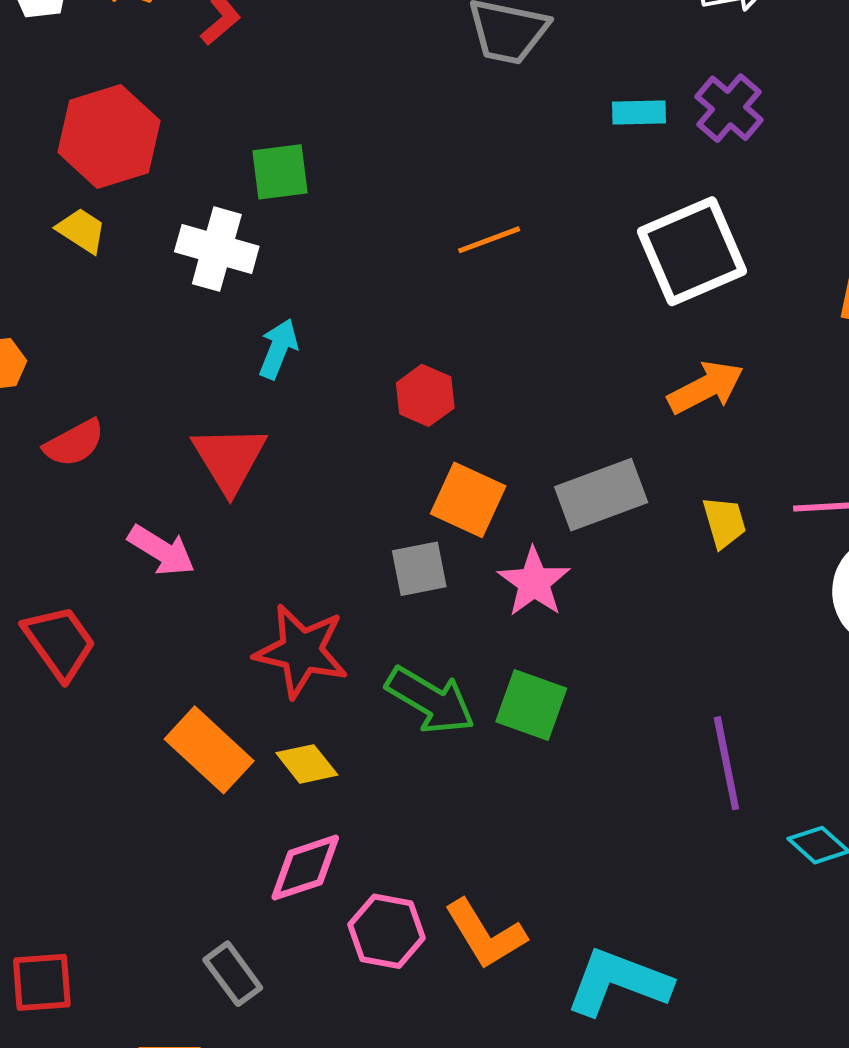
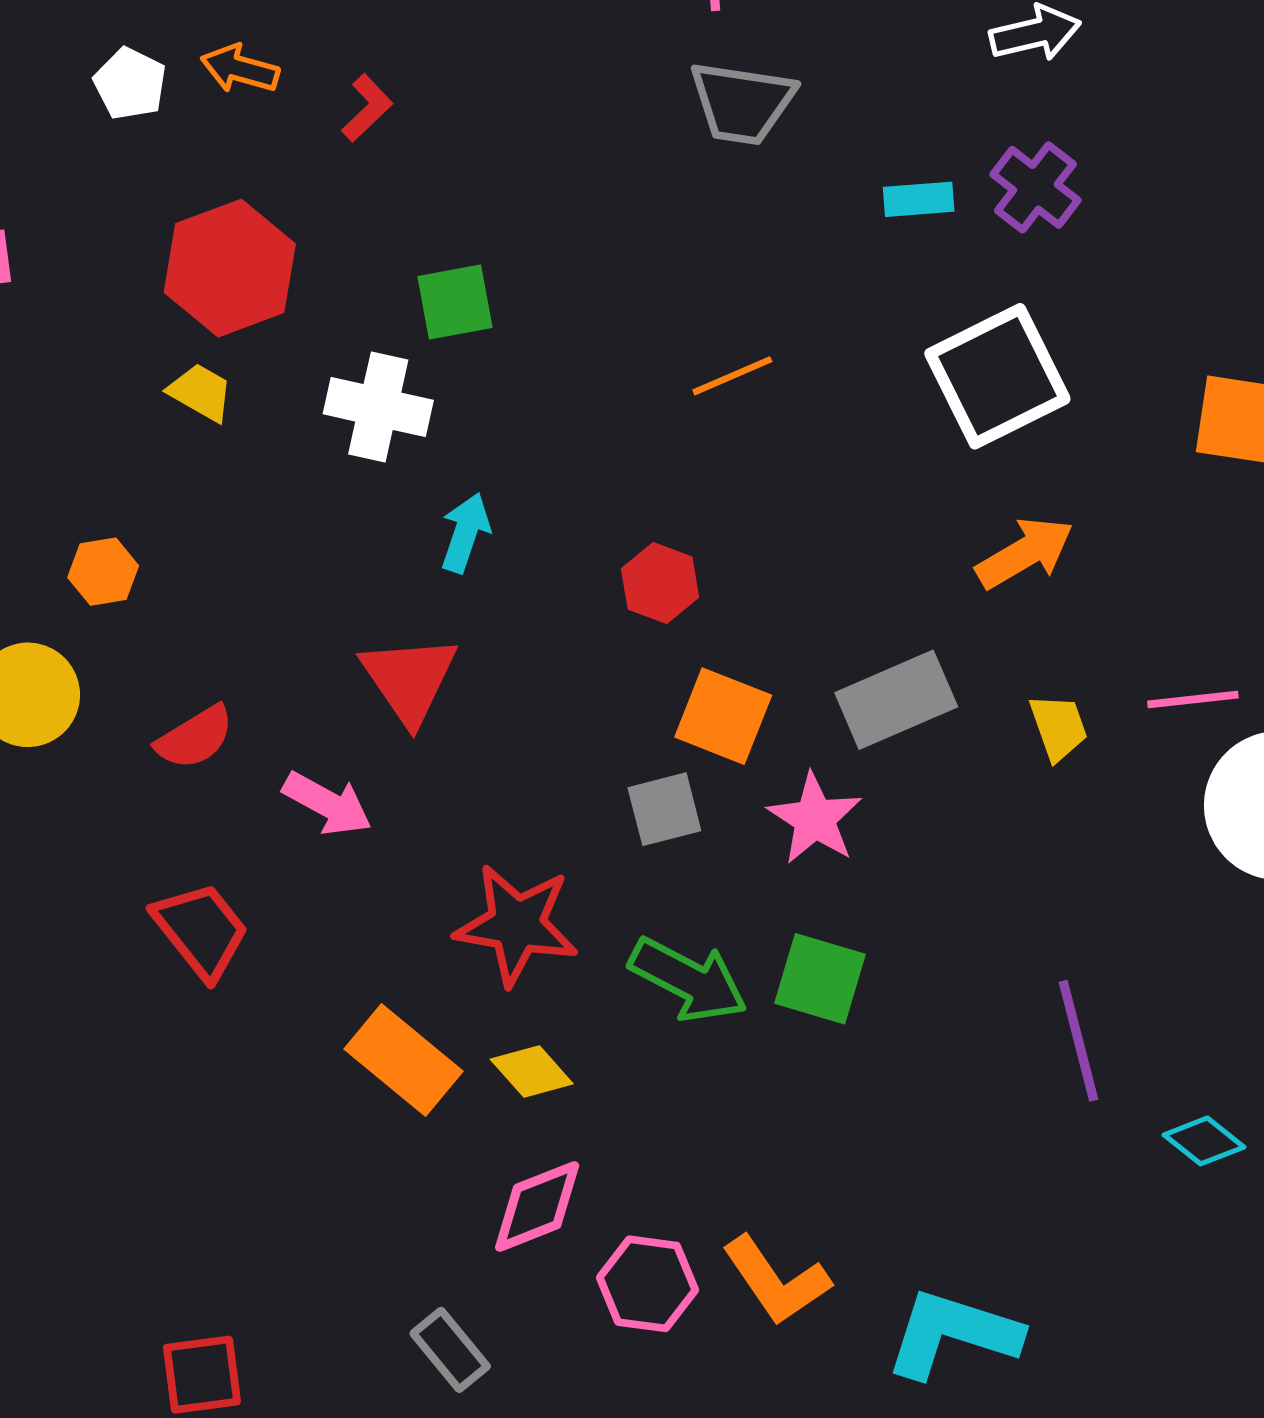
red semicircle: (74, 443) -> (195, 737), moved

